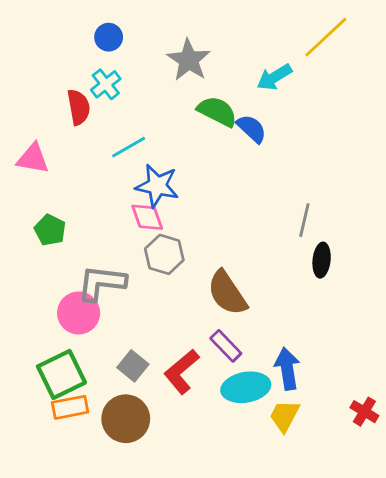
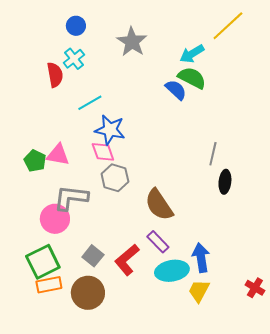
green semicircle: (217, 111) -> (192, 78), moved
pink triangle: (33, 159) -> (58, 155), moved

